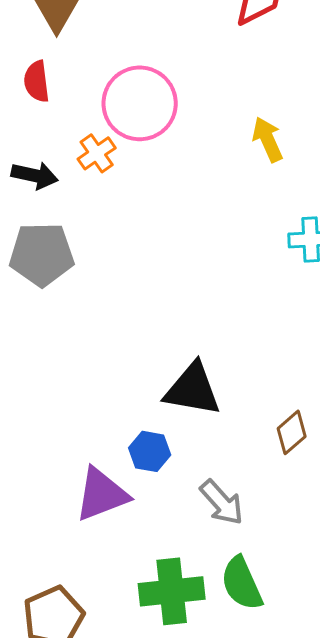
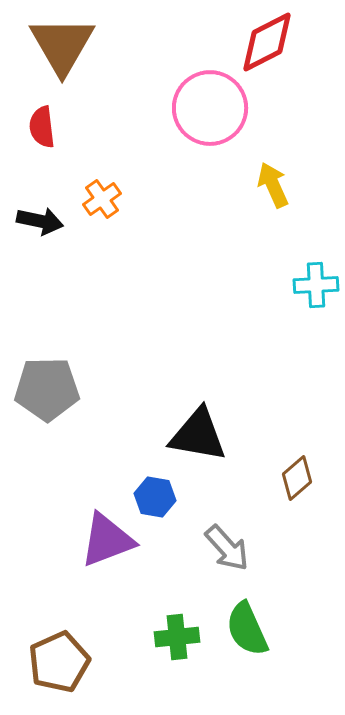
pink circle: (140, 103) -> (210, 108), moved
gray pentagon: (42, 254) -> (47, 389), moved
green cross: (172, 591) -> (177, 637), size x0.7

